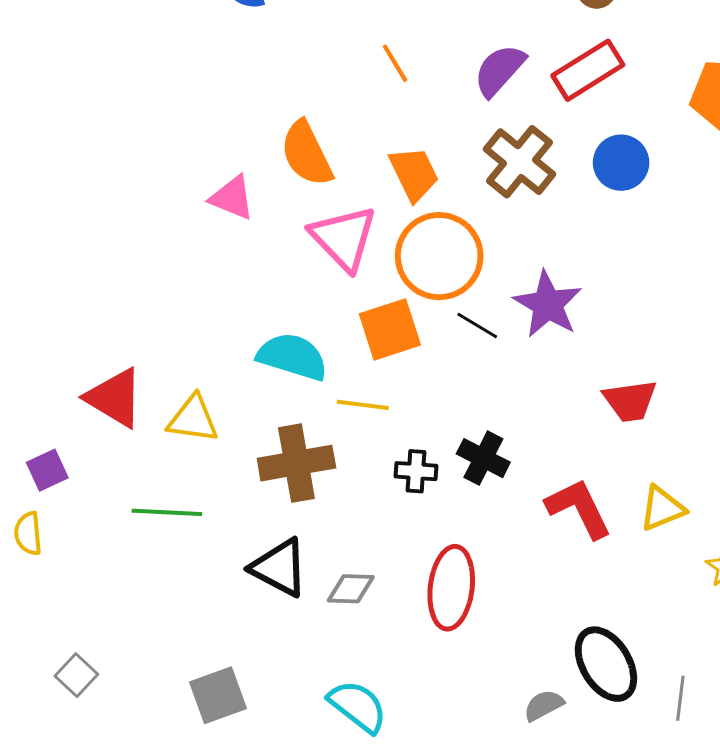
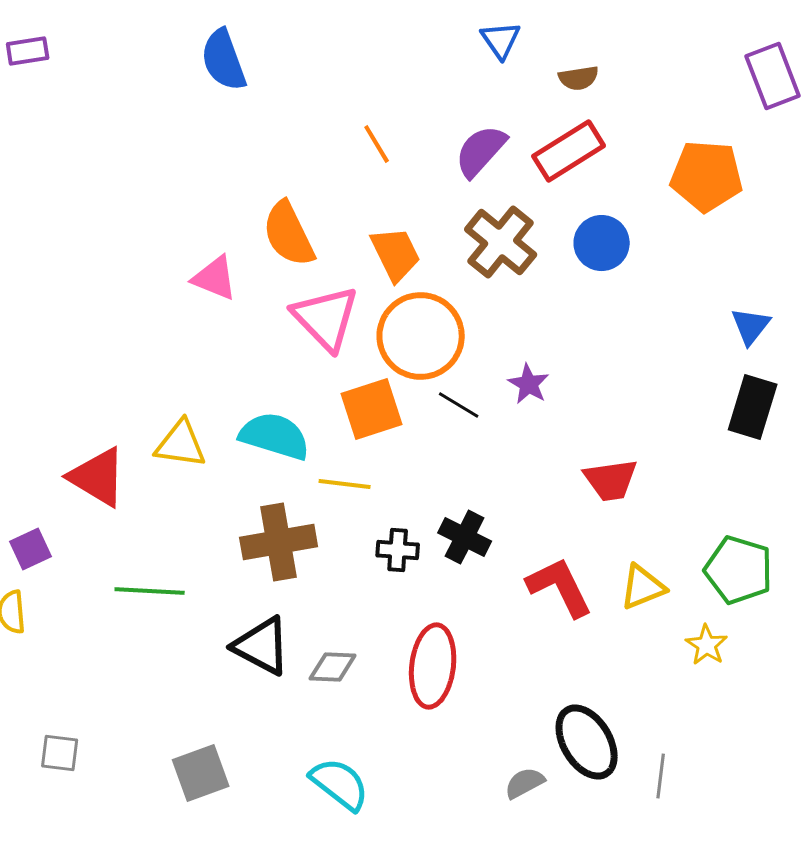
purple star: (548, 304) -> (529, 384), size x0.6
yellow triangle: (193, 419) -> (181, 444), moved
gray square: (76, 675) -> (60, 753), turned -36

